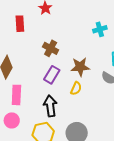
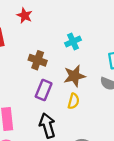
cyan cross: (100, 29) -> (73, 42), moved

